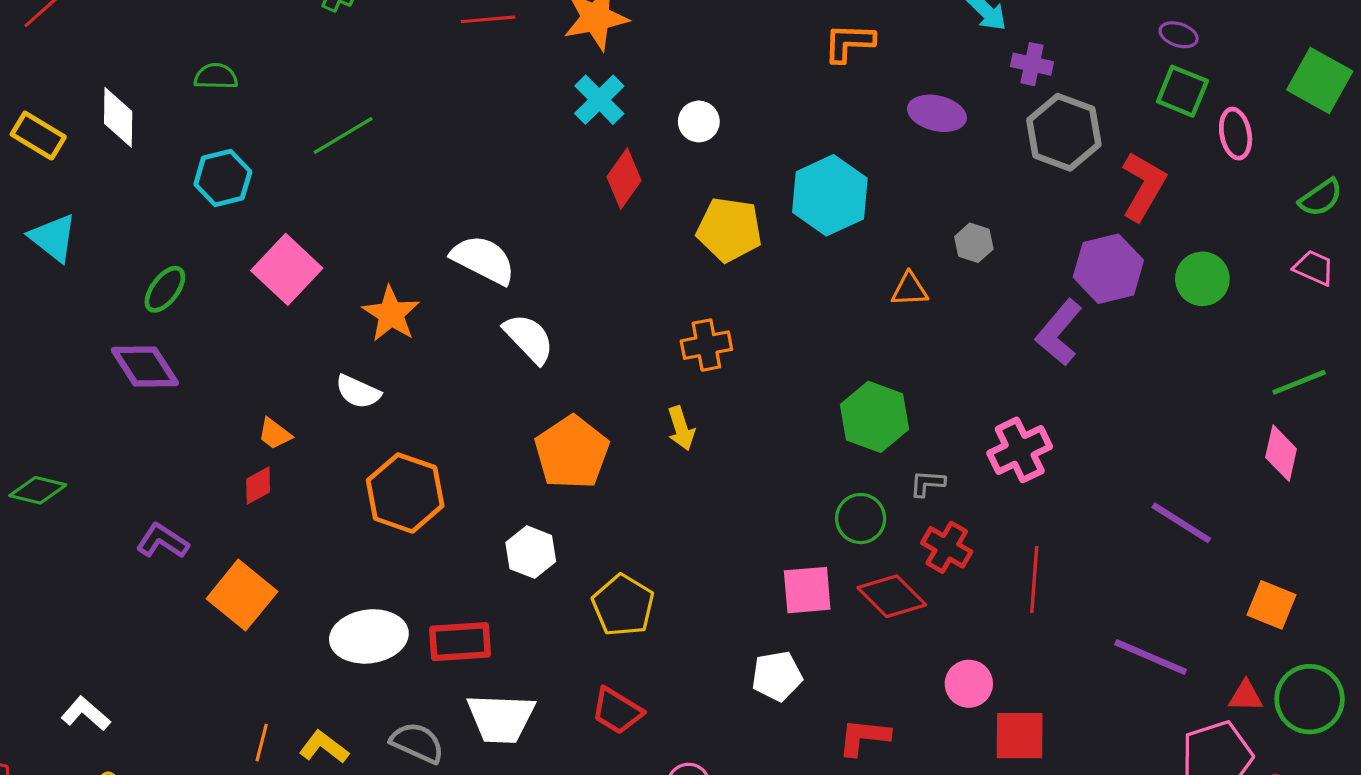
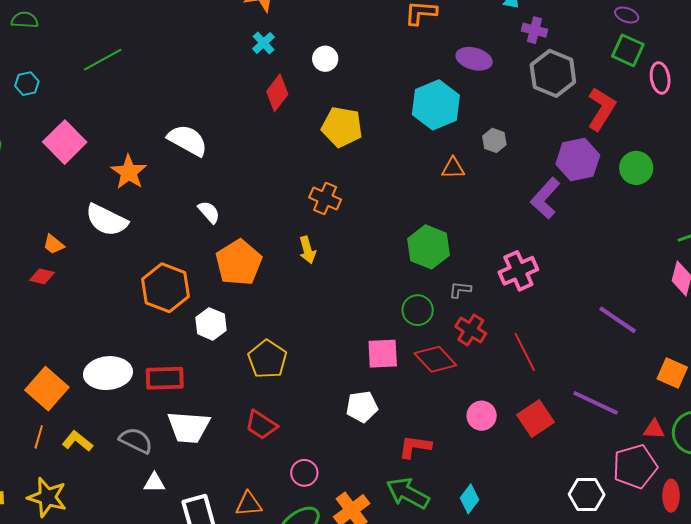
cyan cross: (599, 100) -> (264, 43), size x0.7
cyan hexagon: (223, 178) -> (27, 84), size x0.7
cyan hexagon: (830, 195) -> (436, 105), moved
white semicircle: (529, 338) -> (209, 212), moved, size x0.7
orange cross: (706, 345) -> (325, 198), turned 32
white semicircle: (358, 392) -> (106, 220), size x1.5
red diamond: (258, 486) -> (42, 276), turned 40
orange hexagon: (405, 493) -> (166, 288), moved
red line: (1034, 579) -> (525, 352), turned -33
orange square: (242, 595) -> (47, 389), moved
red square: (1020, 736) -> (536, 419), moved, turned -36

